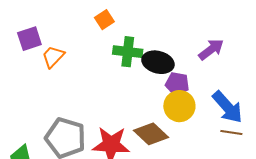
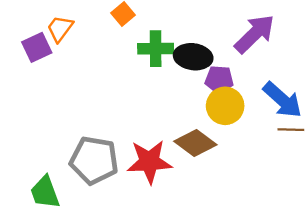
purple arrow: (211, 49) -> (255, 34), size x1.4
orange trapezoid: (53, 57) -> (60, 28), moved

